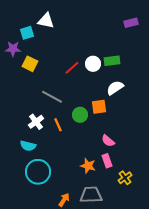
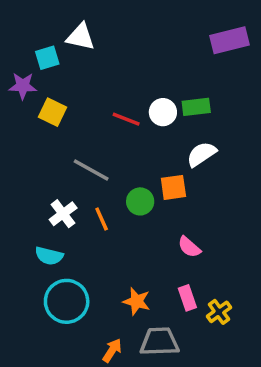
purple rectangle: (131, 23) -> (229, 40), size x1.5
red line: (72, 68) -> (126, 119), turned 63
pink rectangle: (107, 161) -> (187, 298), moved
orange star: (88, 166) -> (137, 301), moved

